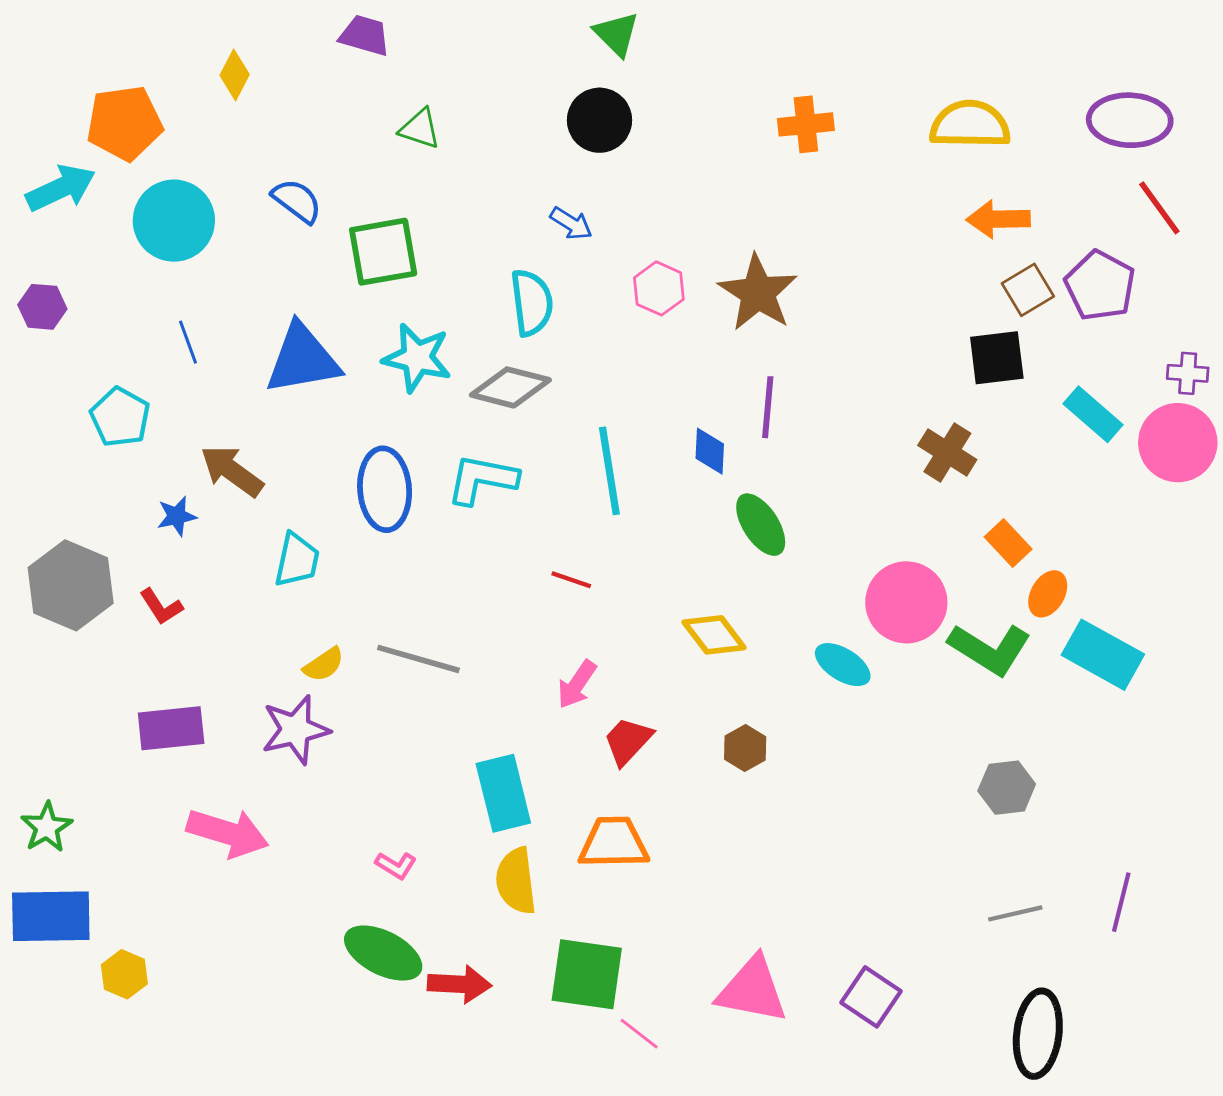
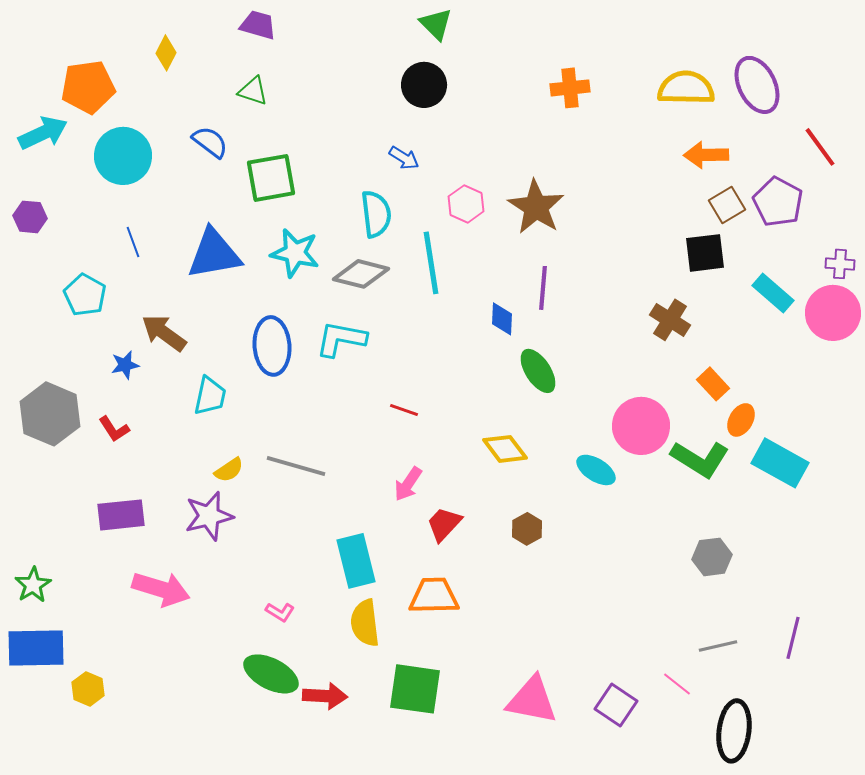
purple ellipse: (1130, 120) -> (757, 85), moved, turned 62
green triangle: (420, 129) -> (253, 91), moved
cyan line: (609, 471) -> (431, 263), moved
pink line: (639, 1034) -> (677, 684), moved

